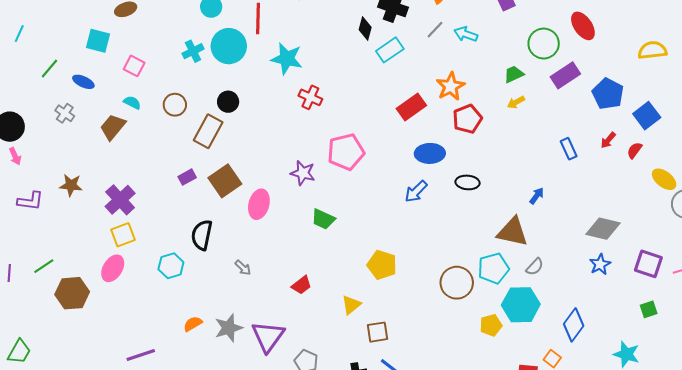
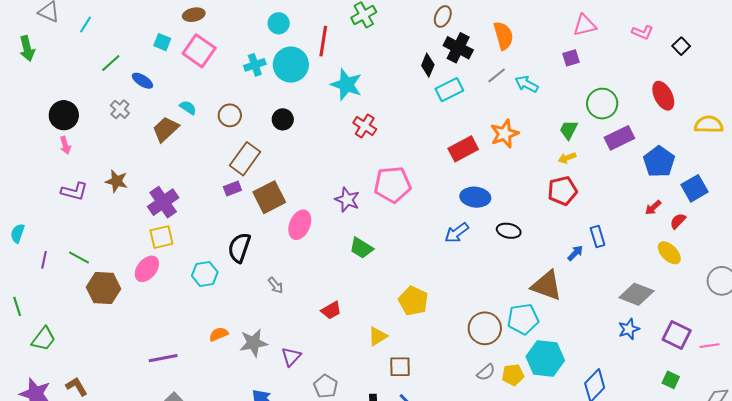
red ellipse: (583, 26) -> (663, 96), moved
cyan square: (98, 41) -> (162, 42), size x0.7
pink square: (134, 66) -> (199, 51), moved, size x1.5
green trapezoid: (514, 74) -> (569, 130), turned -45
red pentagon: (467, 119) -> (562, 191), moved
brown rectangle: (208, 131) -> (245, 159), moved
blue rectangle: (569, 149) -> (598, 236), moved
yellow ellipse: (664, 179) -> (669, 253), moved
green line: (44, 266) -> (79, 258), turned 55
gray semicircle: (535, 267) -> (486, 372), moved
green square: (649, 309) -> (671, 380), turned 36
purple triangle: (268, 336) -> (291, 357), size x0.6

